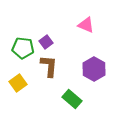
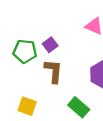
yellow square: (18, 83) -> (27, 106), moved, turned -36

